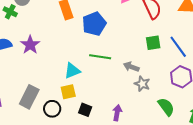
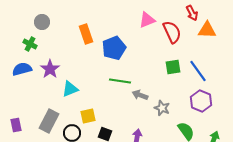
green cross: (10, 12) -> (30, 44), moved
gray arrow: (131, 67) -> (140, 95), moved
cyan triangle: (72, 71) -> (70, 89), moved

